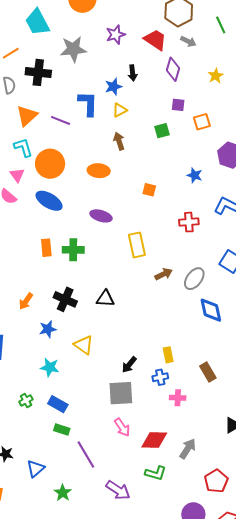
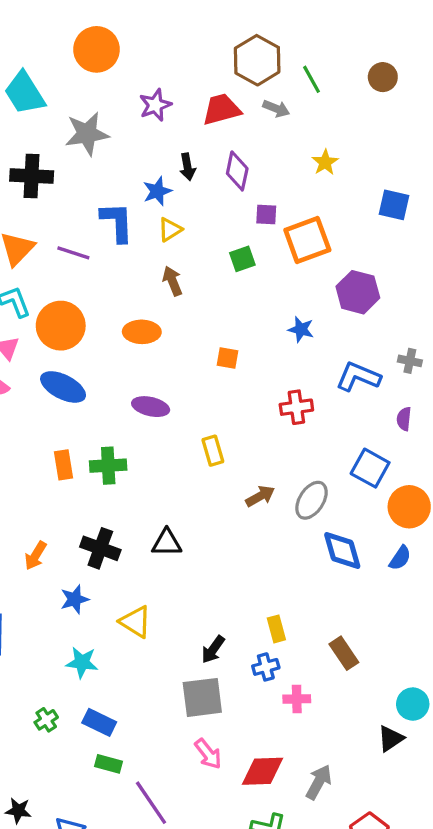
green line: (221, 25) -> (311, 79), moved
red trapezoid: (155, 40) -> (222, 109), turned -45
purple diamond: (173, 69) -> (237, 171), moved
orange square: (202, 122) -> (307, 240), size x1.6
yellow rectangle: (137, 245) -> (213, 451), size x0.7

